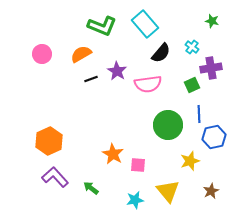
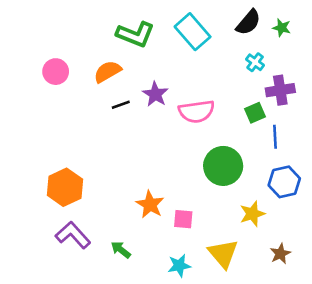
black semicircle: (161, 53) -> (248, 22), moved
blue line: (199, 114) -> (275, 137), moved

